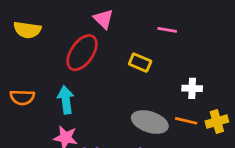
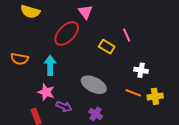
pink line: (167, 30) -> (127, 35), moved, turned 48
gray ellipse: (150, 122) -> (94, 85), moved

